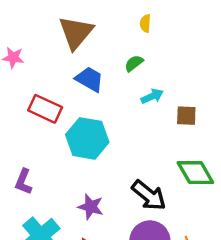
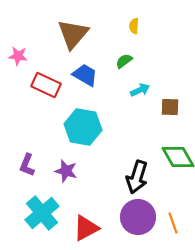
red rectangle: (45, 109) -> (46, 85), moved
black arrow: (149, 195) -> (137, 177), turned 68
purple star: (91, 207) -> (66, 171), moved

